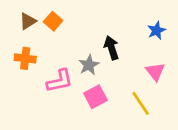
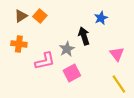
blue star: (156, 31) -> (101, 18), moved
yellow line: (141, 103) -> (119, 84), moved

